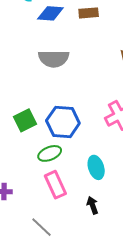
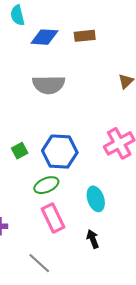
green square: (25, 120) -> (20, 151), size x0.7

